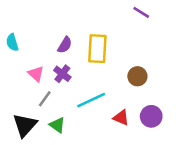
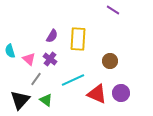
cyan semicircle: (12, 42) -> (10, 51), moved
red triangle: (121, 118) -> (97, 94), size x1.5

